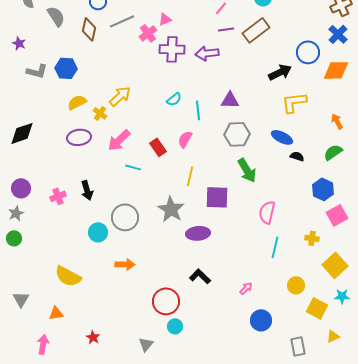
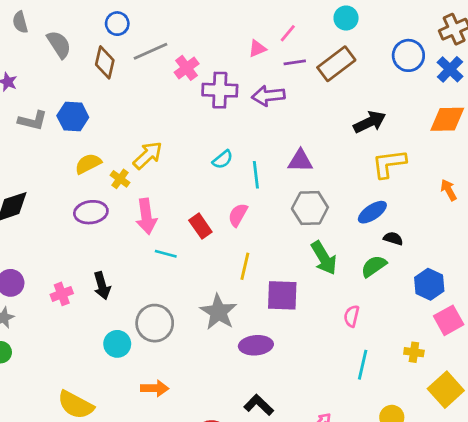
pink triangle: (165, 19) -> (257, 49), moved
blue circle: (308, 52) -> (408, 55), moved
blue ellipse: (282, 137) -> (372, 212), turned -60
pink arrow: (119, 140) -> (146, 216), turned -55
green semicircle: (333, 152) -> (374, 266), moved
pink semicircle: (267, 212) -> (352, 316), size x0.7

